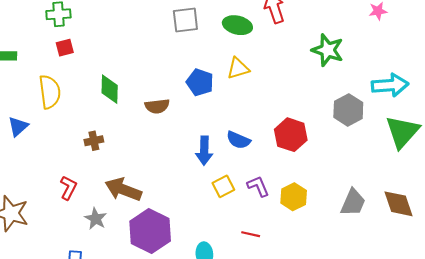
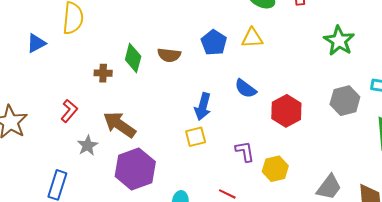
green diamond: (110, 89) -> (133, 58), moved
blue semicircle: (238, 140) -> (246, 89), moved
yellow square: (223, 186) -> (196, 137), moved

